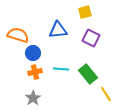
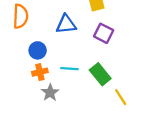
orange semicircle: (18, 35) -> (20, 16), moved, turned 75
gray star: (33, 98) -> (50, 93), moved

